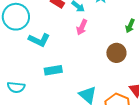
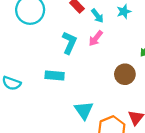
cyan L-shape: (39, 40) -> (69, 43), moved, turned -105

